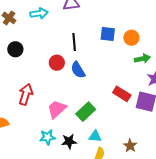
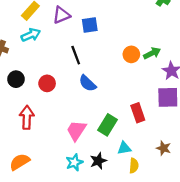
blue square: (108, 34) -> (90, 25), moved
orange circle: (131, 38) -> (131, 54), moved
red circle: (57, 63) -> (47, 83), moved
red arrow: (26, 94) -> (27, 117), moved
red rectangle: (122, 94) -> (138, 113), moved, turned 54

